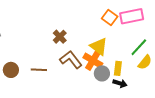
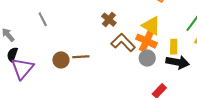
brown line: (39, 70) -> (81, 57), moved
gray circle: (102, 73) -> (147, 58), moved
black arrow: (120, 83) -> (178, 62), size x1.5

